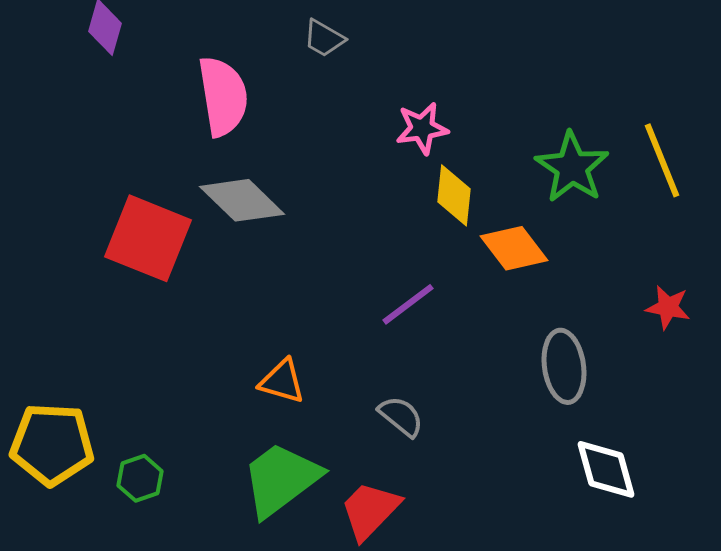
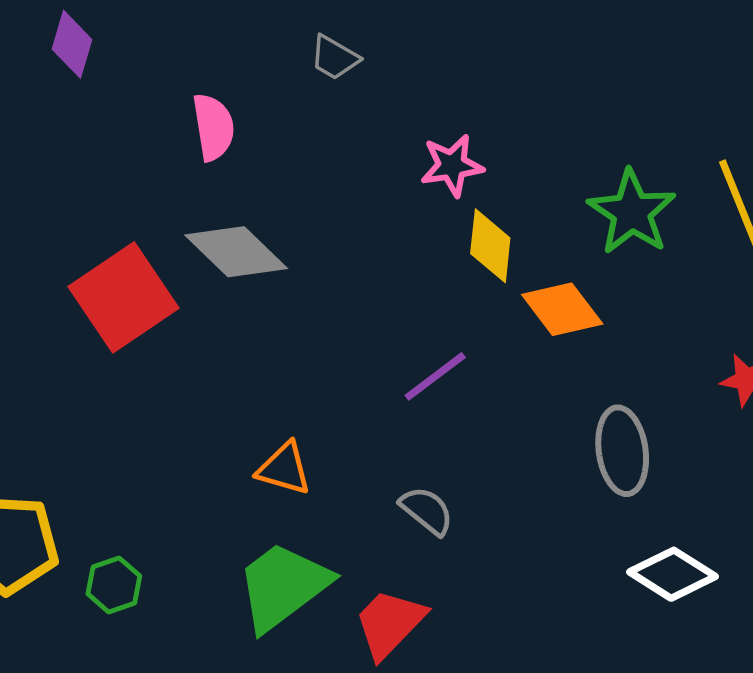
pink semicircle: (223, 96) -> (213, 127), size x0.7
red square: (148, 238) -> (124, 297), turned 34
white diamond: (606, 469) -> (673, 574), turned -42

